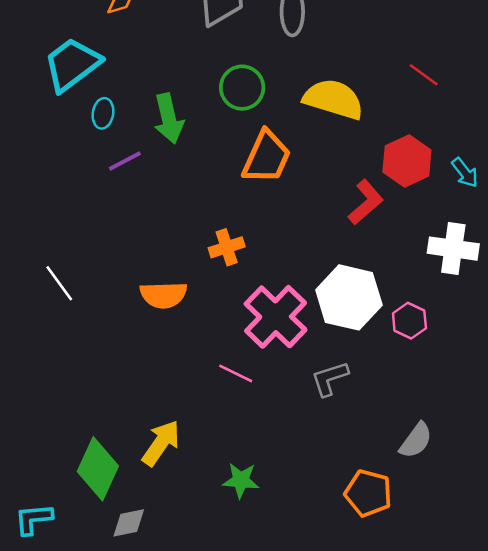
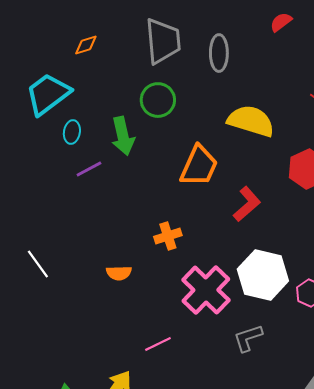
green circle: (242, 88) -> (158, 100), moved
red L-shape: (366, 202) -> (247, 204), moved
orange semicircle: (164, 295) -> (119, 273), size x0.7
pink line: (236, 373) -> (158, 344), moved, turned -52

